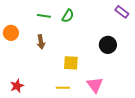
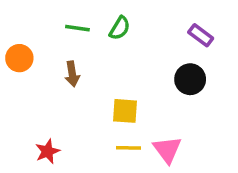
purple rectangle: (122, 12) -> (201, 35), moved
red star: (17, 86) -> (48, 151), moved
yellow line: (63, 88) -> (129, 148), moved

